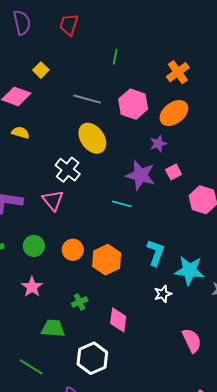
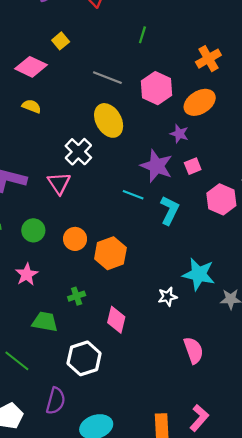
purple star: (158, 144) -> (179, 134), turned 30
cyan L-shape: (156, 253) -> (170, 210), moved

